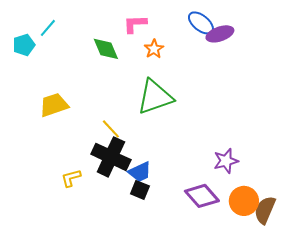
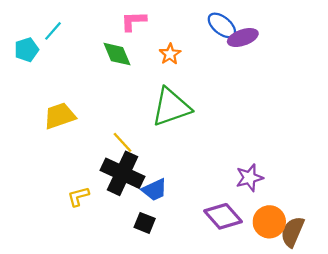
pink L-shape: (135, 24) -> (134, 21), moved
black square: (140, 190) -> (145, 223), moved

